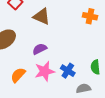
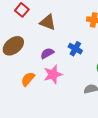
blue cross: (68, 71) -> (75, 49), moved

